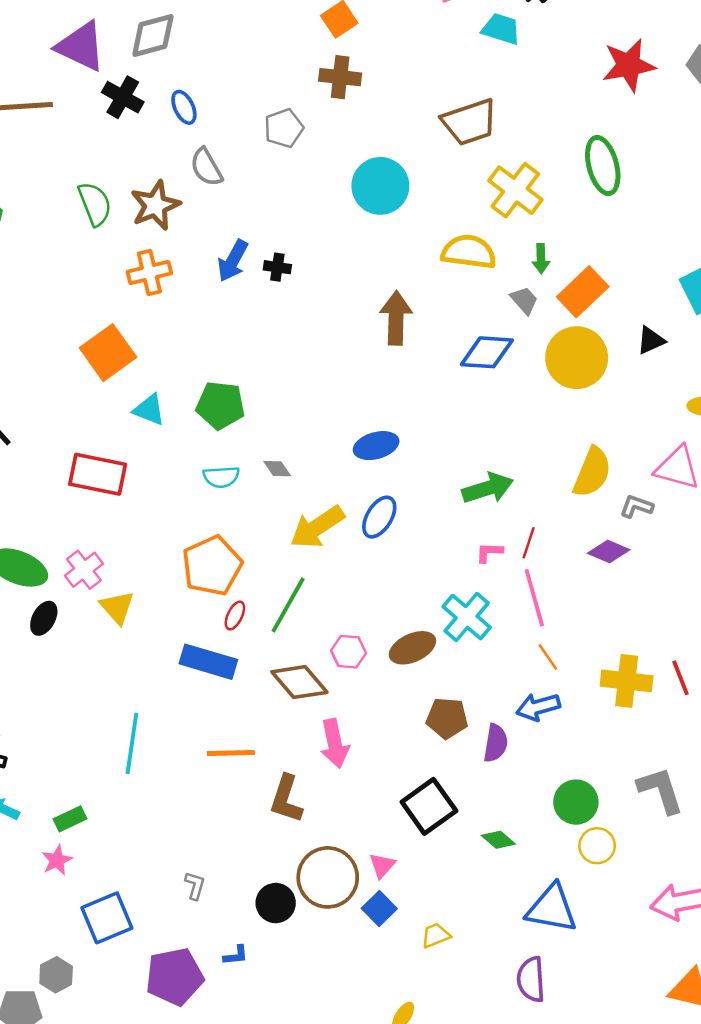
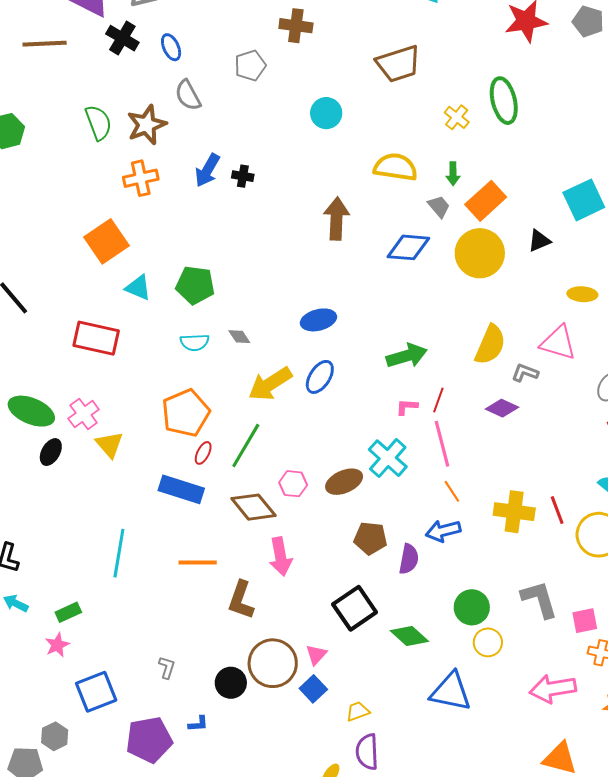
cyan circle: (380, 186) -> (326, 113), size x0.7
yellow cross: (515, 190) -> (457, 117), moved, size x0.6
green diamond: (498, 840) -> (409, 636), size x1.4
purple semicircle: (531, 979) -> (367, 752), moved

